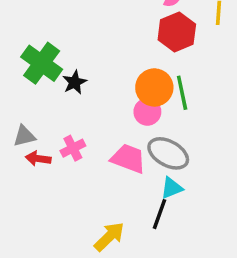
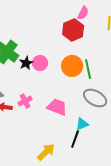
red hexagon: (177, 32) -> (73, 30), moved
pink circle: (147, 112) -> (40, 63), moved
gray ellipse: (168, 153) -> (95, 98), moved

